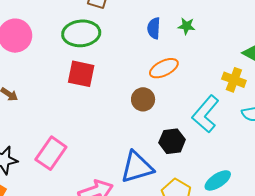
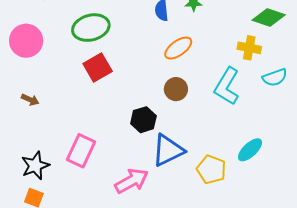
red square: (81, 74) -> (98, 67), turned -32
brown circle: (143, 99) -> (176, 89), moved
black hexagon: (172, 141) -> (143, 120), moved

